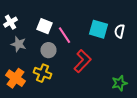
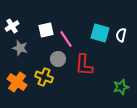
white square: (44, 26) -> (46, 30), turned -35
gray circle: (48, 50) -> (58, 59), moved
red L-shape: (82, 61) -> (84, 65), turned 140

